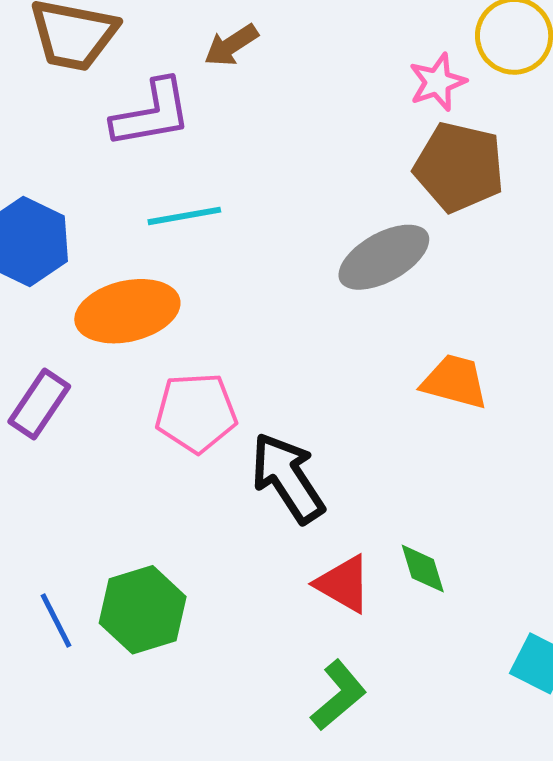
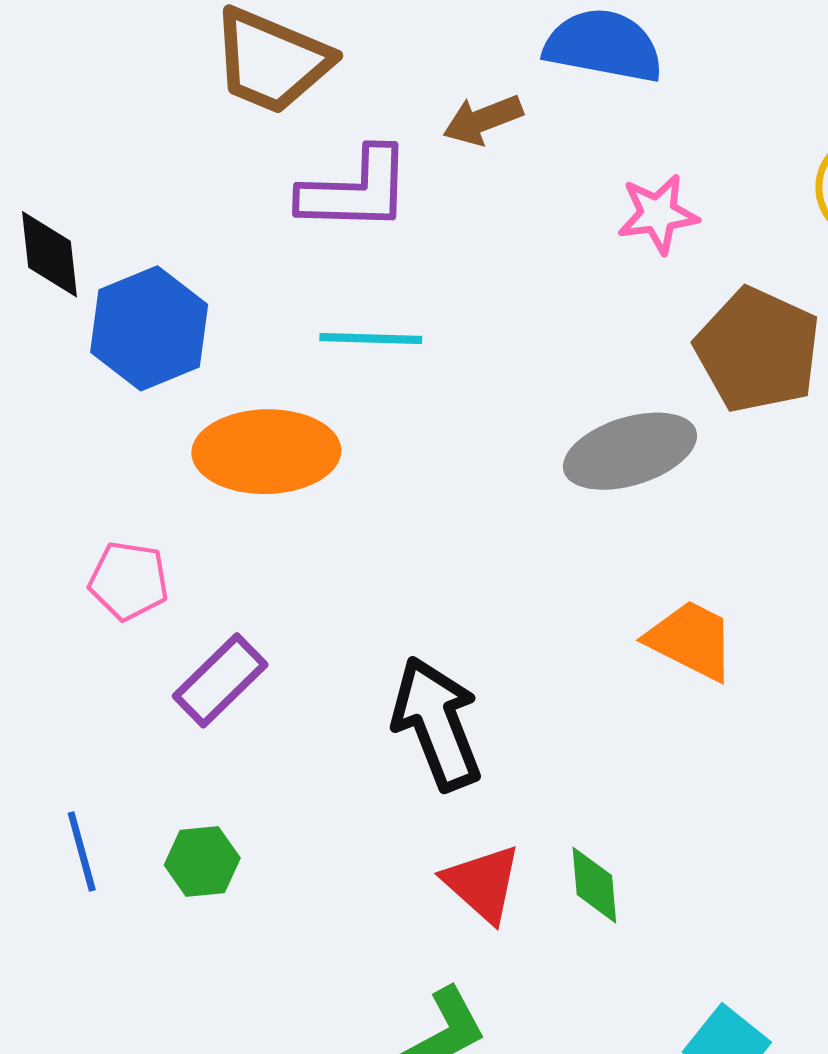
pink star: (437, 82) -> (658, 214), moved
purple rectangle: (39, 404) -> (220, 680), moved
pink pentagon: (196, 413) -> (129, 581), moved, size x0.7
green hexagon: (143, 610) -> (202, 862), size x0.6

